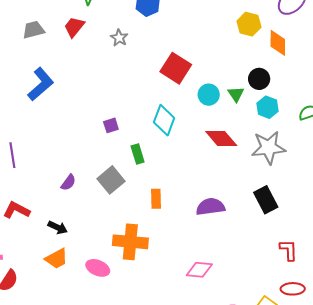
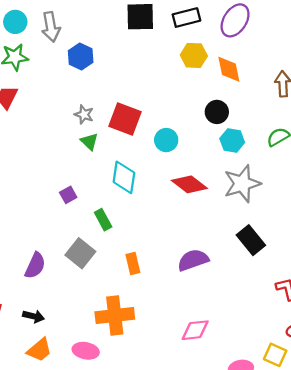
gray star: (119, 38) -> (84, 114), moved
green triangle: (236, 94) -> (89, 142), moved
purple semicircle: (68, 182) -> (35, 266), size x1.4

